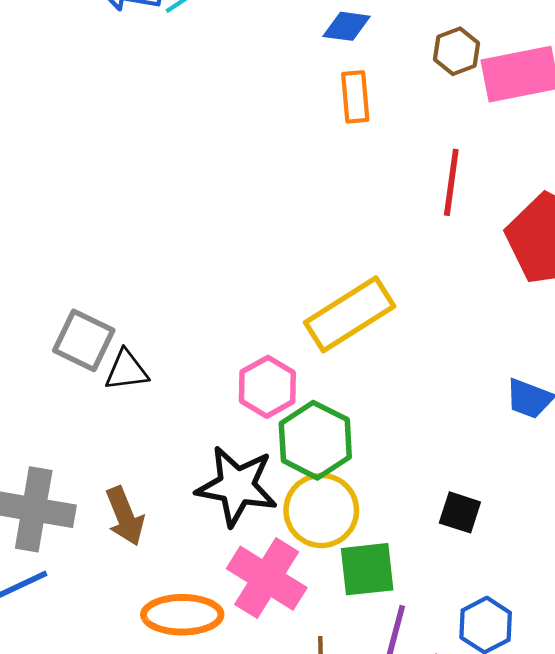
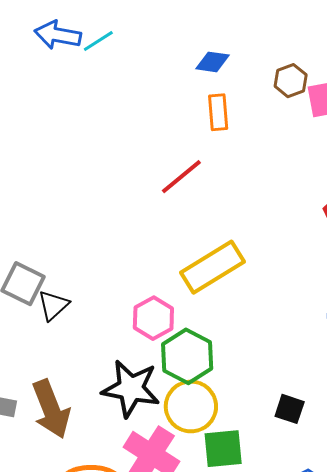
red line: (451, 182) -> (181, 177), moved, turned 42
black triangle: (126, 370) -> (53, 305), turned -36
brown arrow: (125, 516) -> (51, 409), size x1.4

